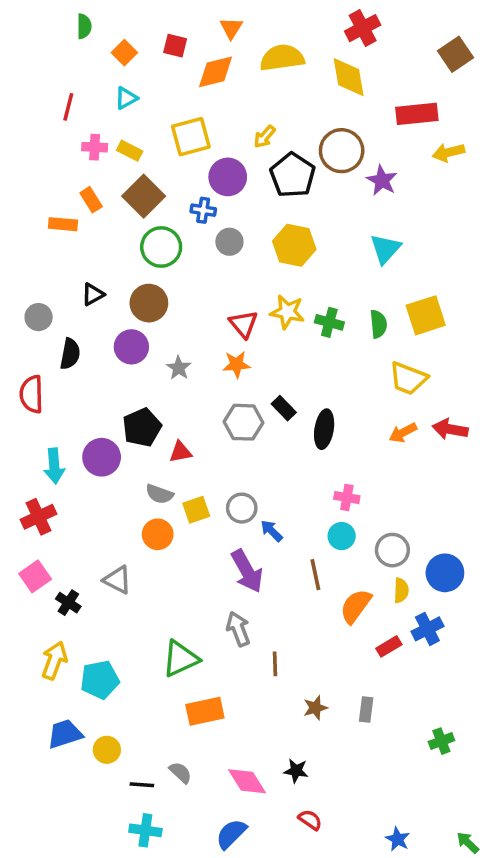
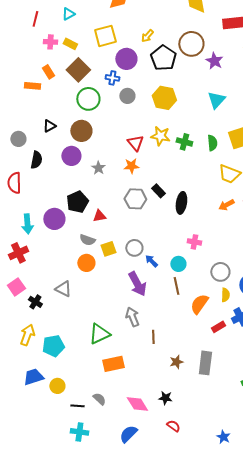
cyan circle: (342, 536) -> (178, 264), moved
gray rectangle: (366, 709) -> (205, 363), size x1.6

